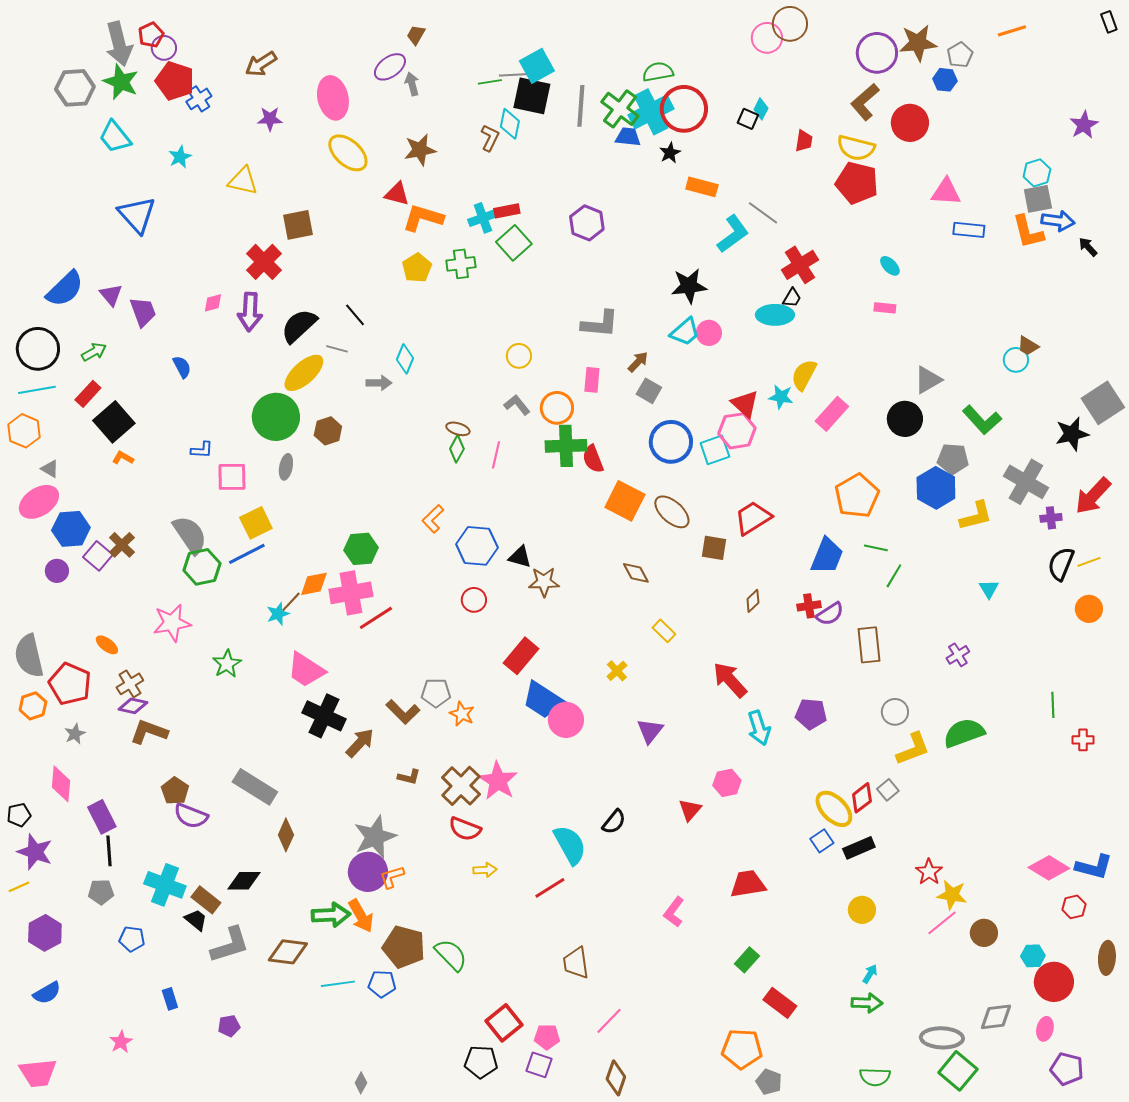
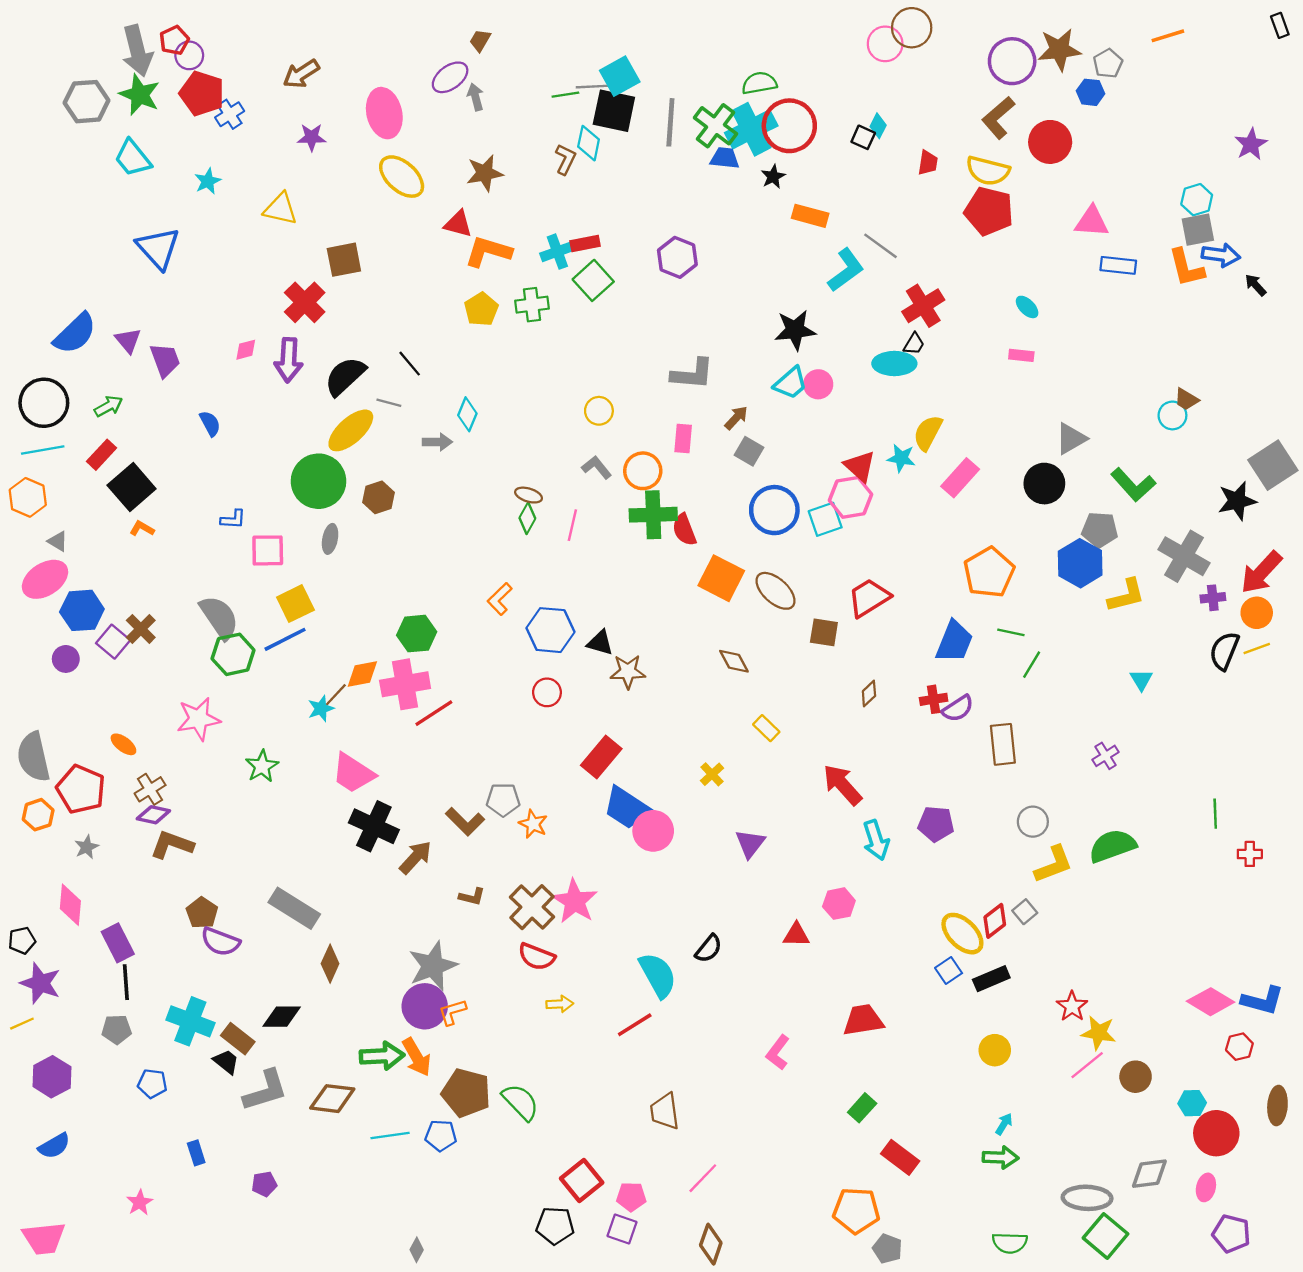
orange circle: (1089, 609) -> (1257, 613), moved
red triangle: (690, 810) -> (796, 935), turned 50

